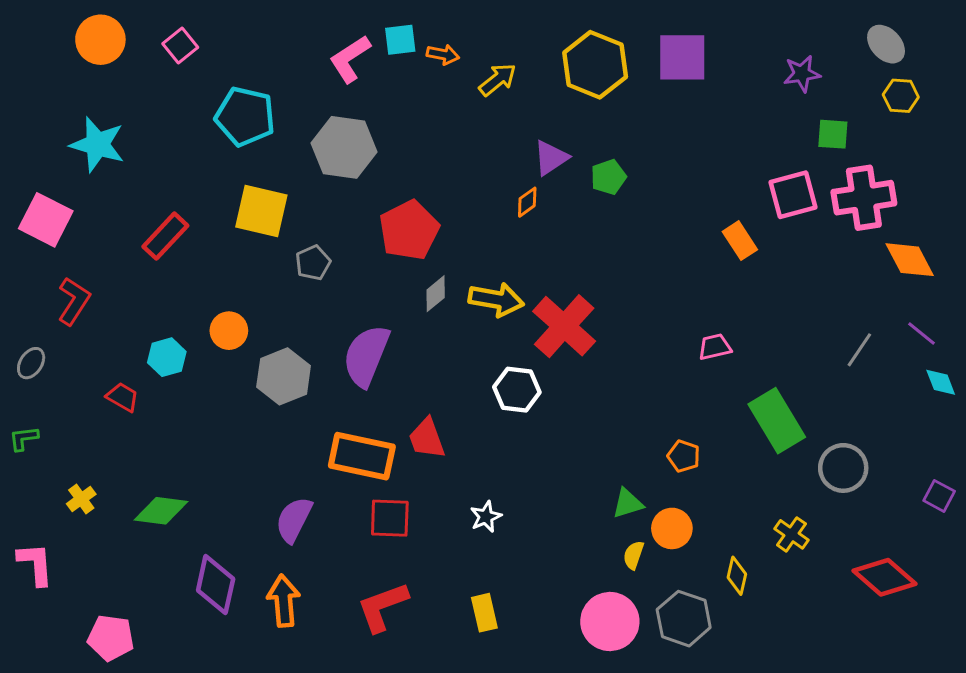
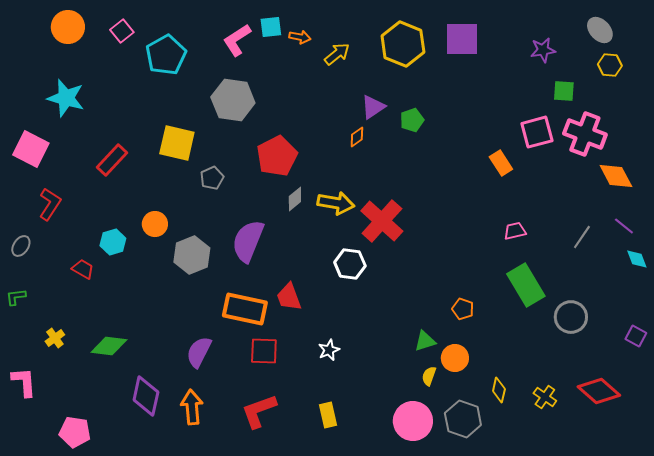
cyan pentagon: (245, 116) -> (166, 55), moved, turned 30
pink cross: (864, 198) -> (585, 134), turned 30
pink trapezoid: (715, 347) -> (515, 231), moved
yellow cross: (792, 534) -> (545, 397), moved

